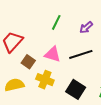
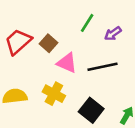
green line: (56, 22) -> (87, 23), moved
brown square: (28, 62) -> (49, 43), moved

